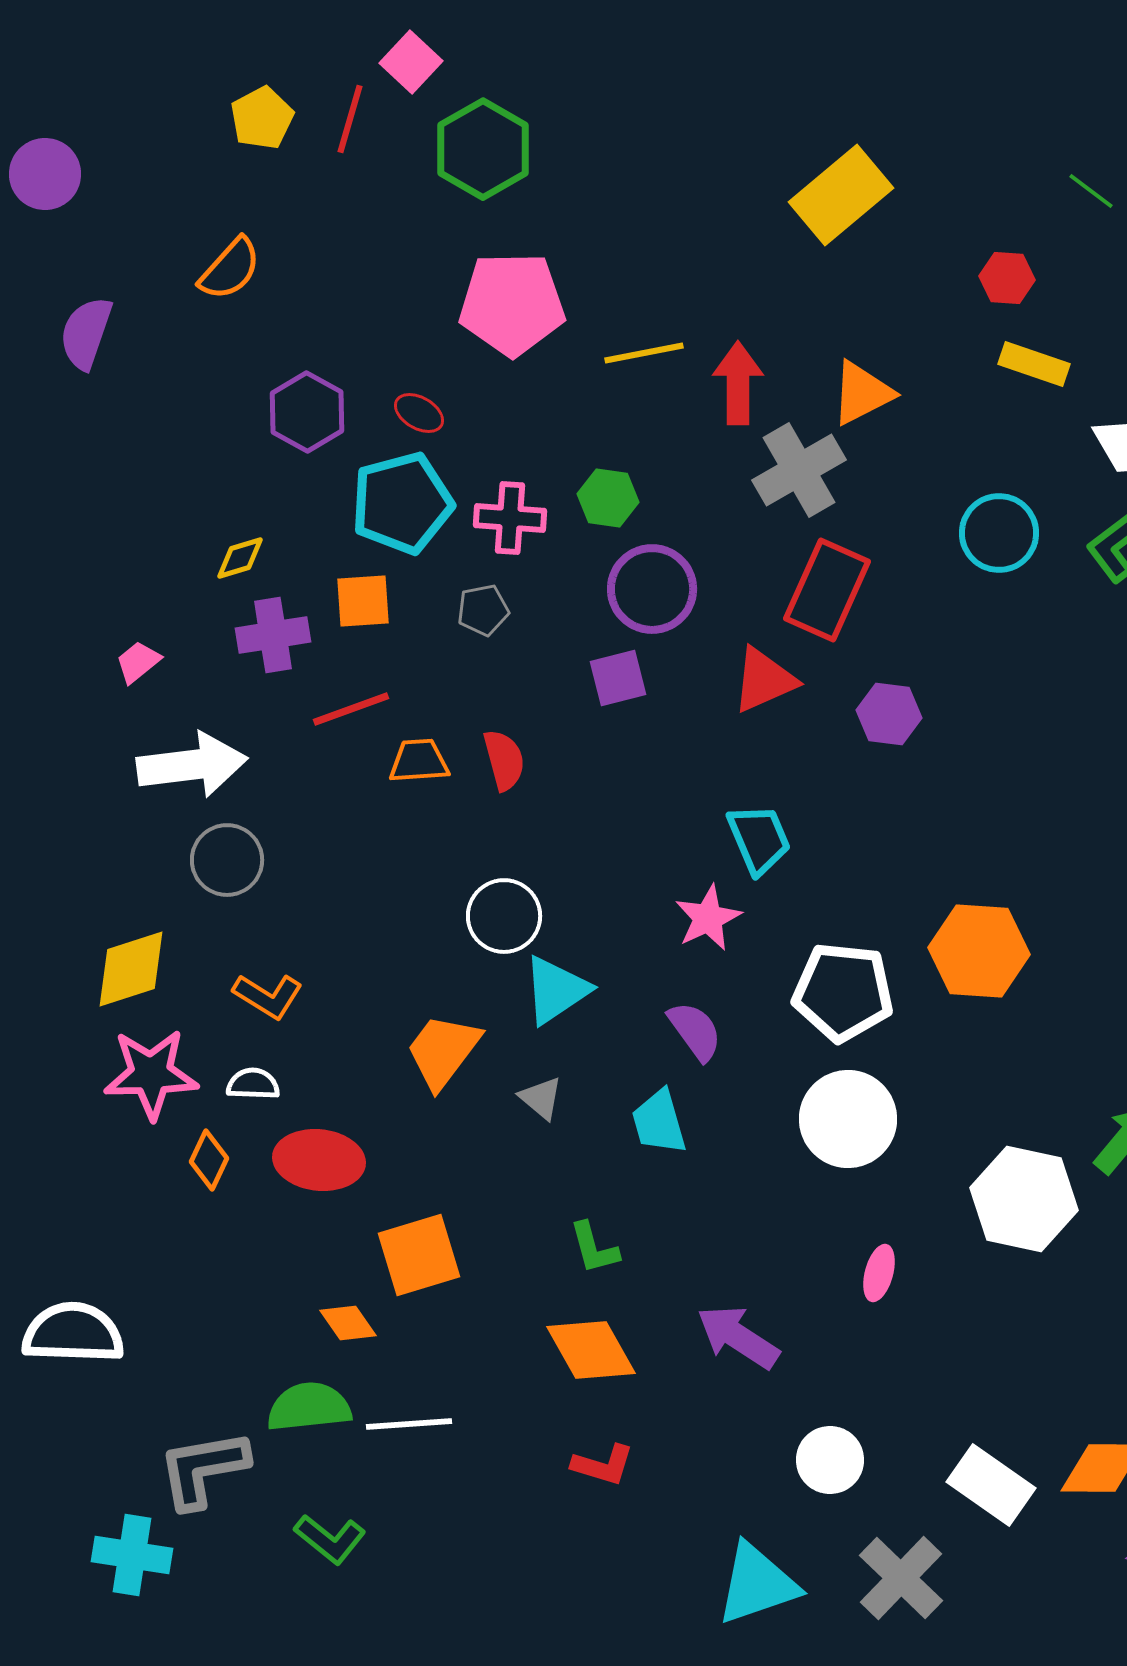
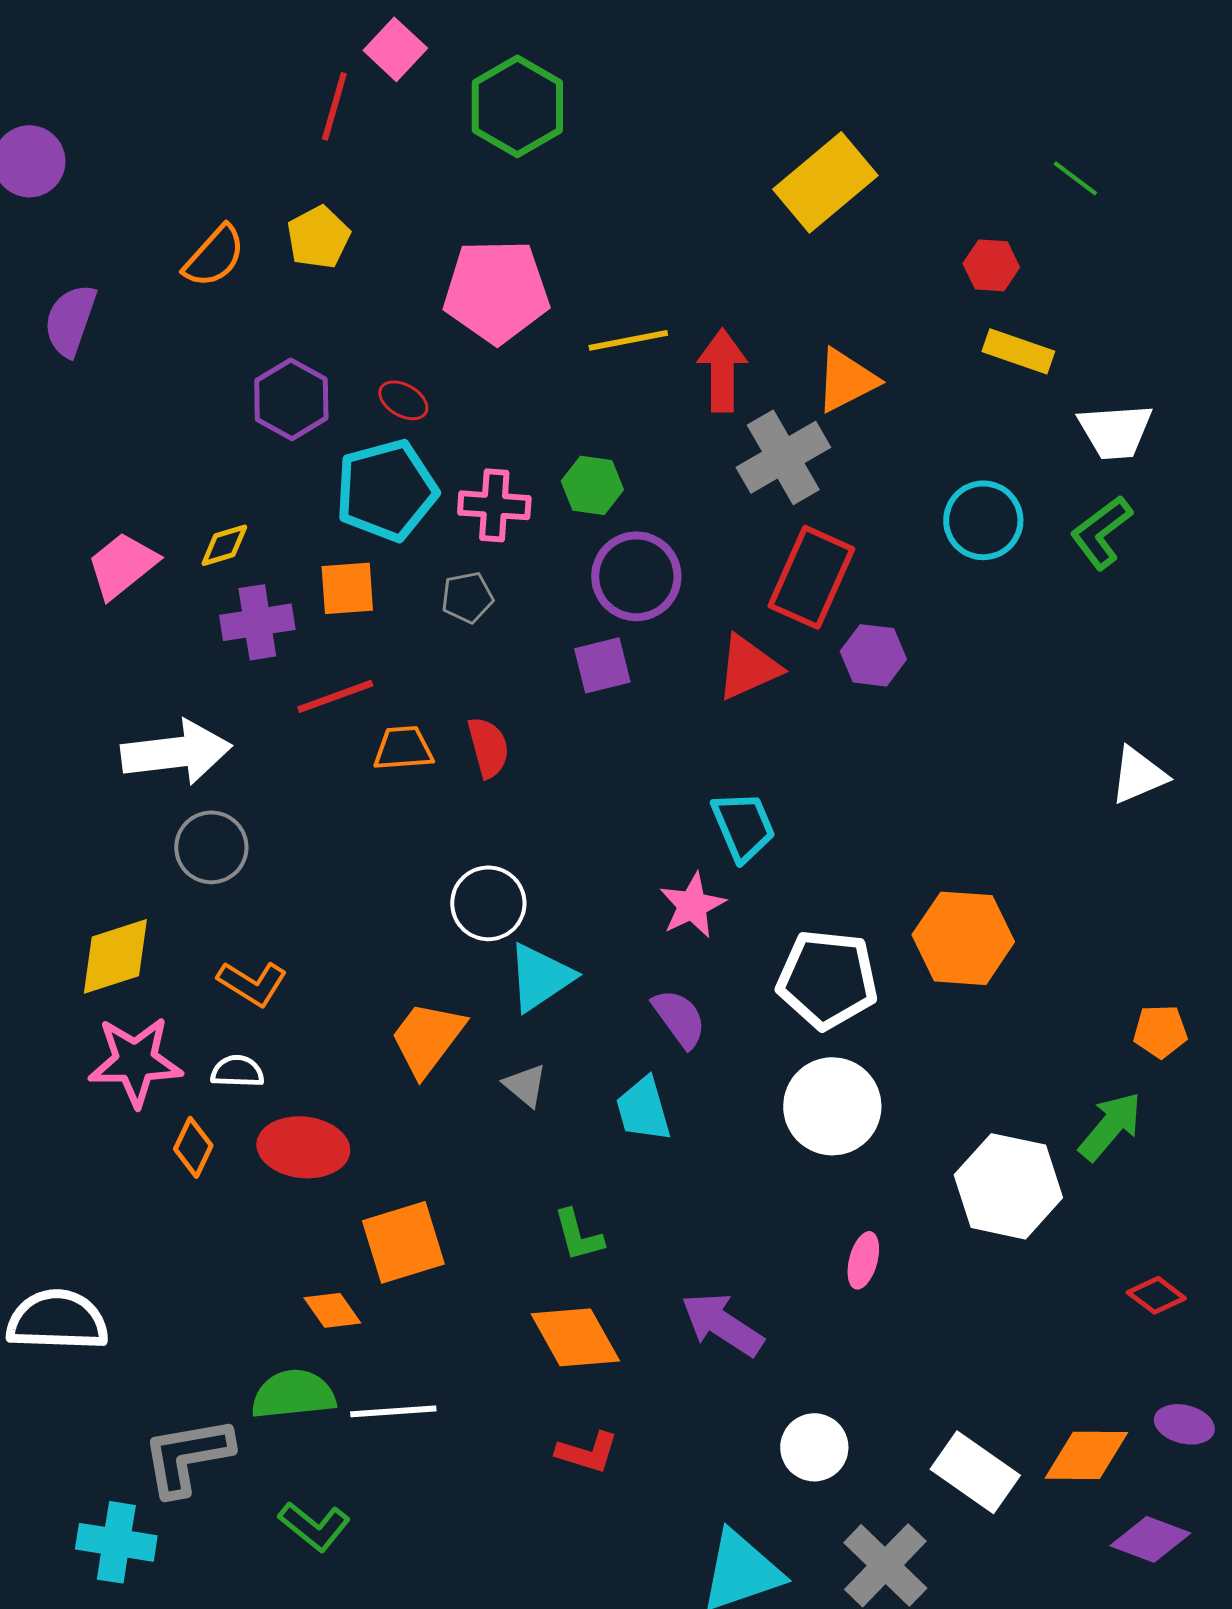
yellow pentagon: (262, 118) -> (318, 237), moved
green hexagon: (483, 149) -> (517, 106), moved
pink trapezoid: (138, 662) -> (122, 565), moved, size x1.6
purple hexagon: (889, 714) -> (873, 655), moved

